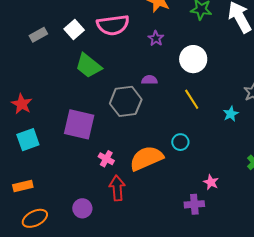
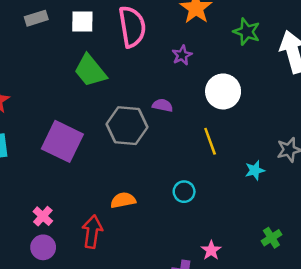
pink semicircle: (113, 25) -> (132, 27), turned -104
white square: (74, 29) -> (82, 21), turned 30
orange semicircle: (146, 158) -> (123, 200), moved, size x0.6
pink cross: (106, 159) -> (43, 216), moved

